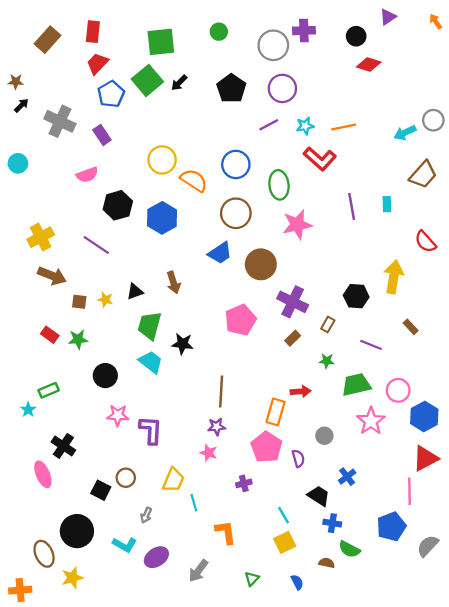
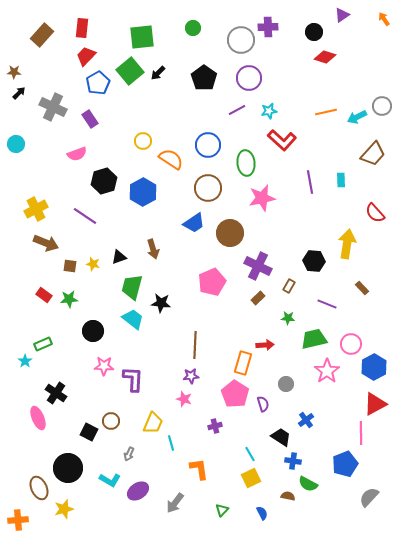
orange line: (344, 127) -> (326, 112), moved
yellow circle: (162, 160) -> (143, 141), size x0.7
gray semicircle: (428, 546) -> (369, 497), moved

